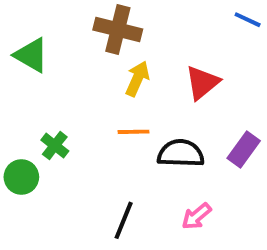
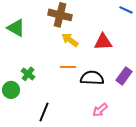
yellow arrow: (137, 79) -> (70, 40), turned -78
red triangle: (202, 83) -> (103, 42), turned 36
black line: (124, 220) -> (44, 112), moved

